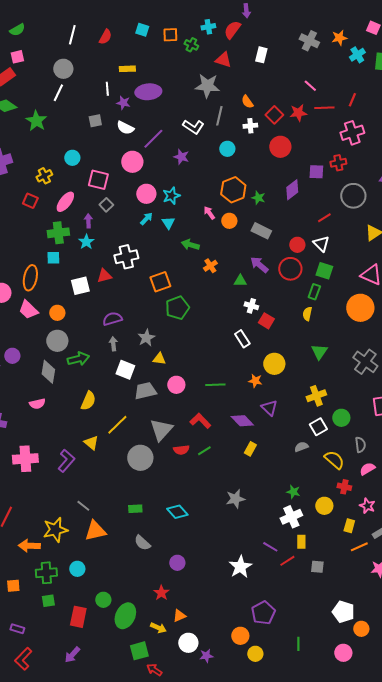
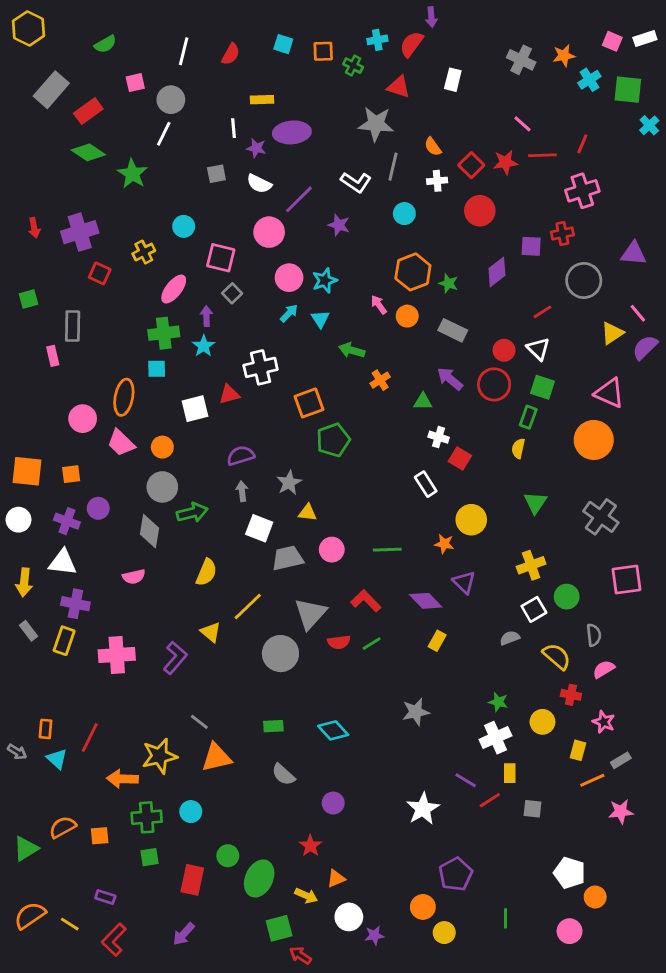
pink square: (17, 57) -> (135, 83), moved
red square: (30, 201) -> (100, 273), moved

